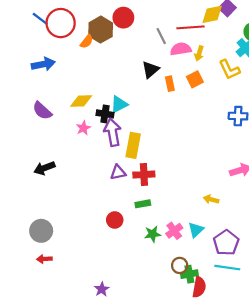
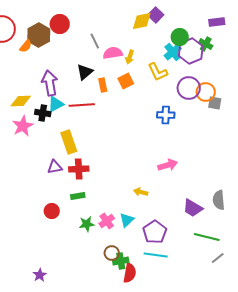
red line: (190, 27) -> (82, 105), moved
pink star: (83, 128) -> (23, 126), size x1.5
purple arrow: (113, 132) -> (50, 83), moved
yellow rectangle: (133, 145) -> (69, 142), turned -30

